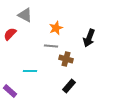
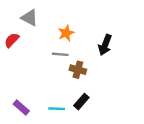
cyan line: (30, 71) -> (57, 109), moved
purple rectangle: (10, 91) -> (21, 107), moved

